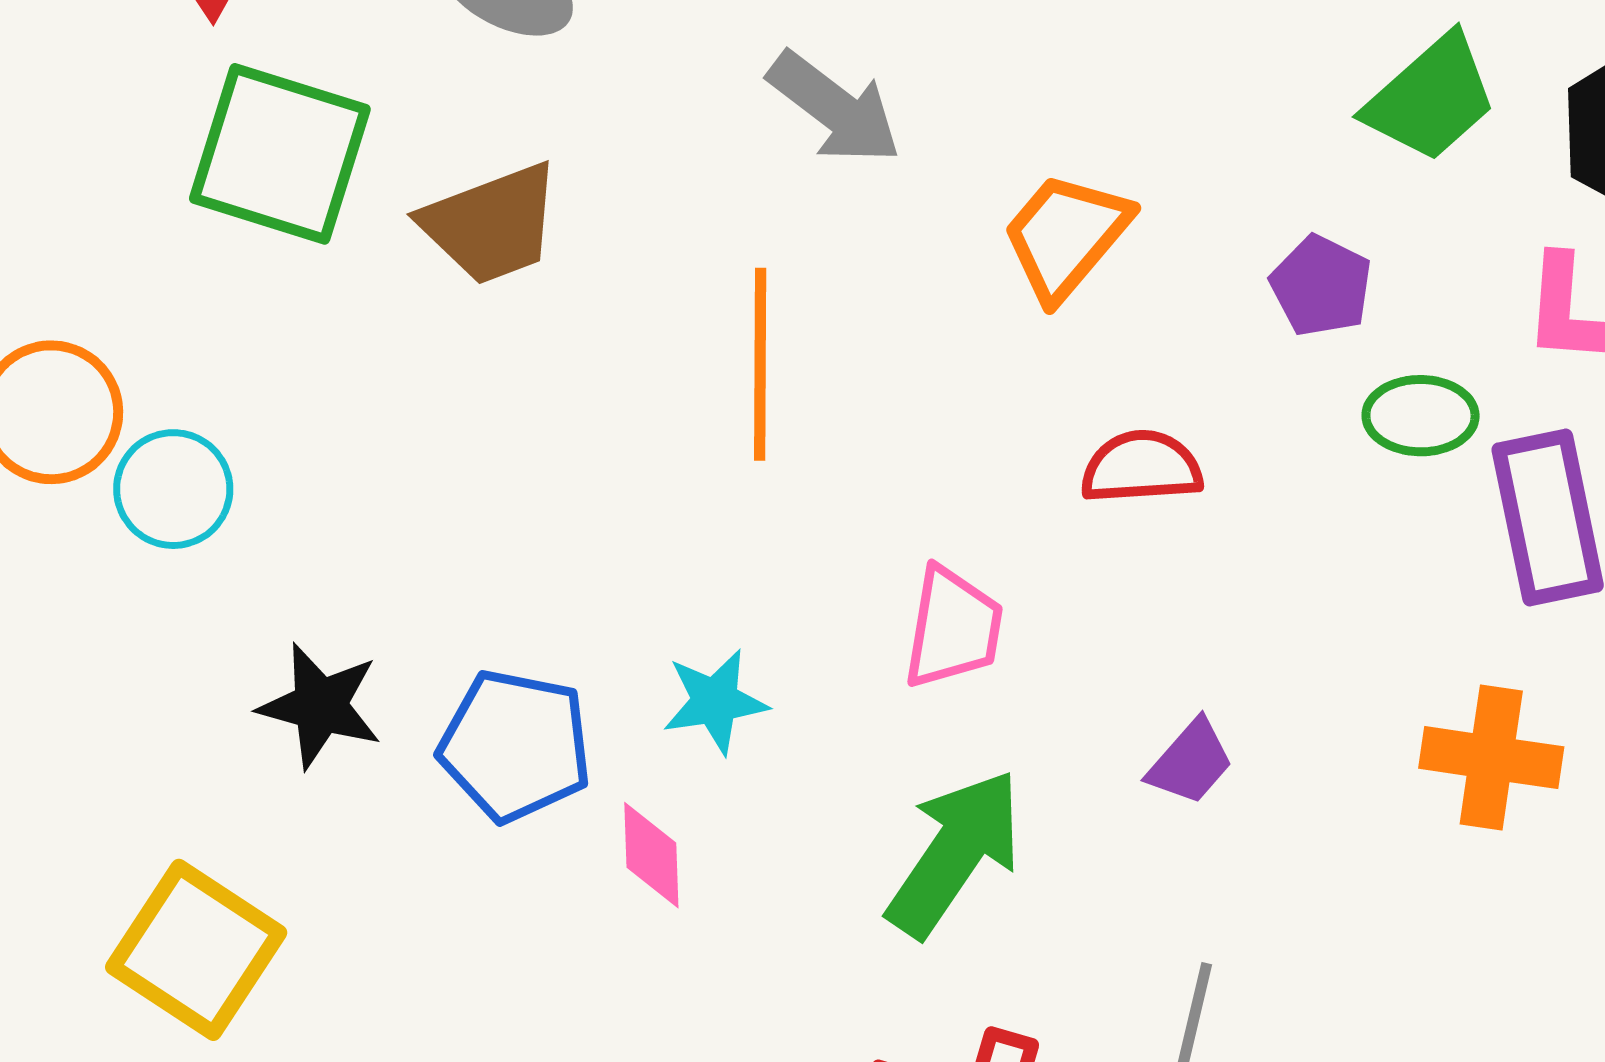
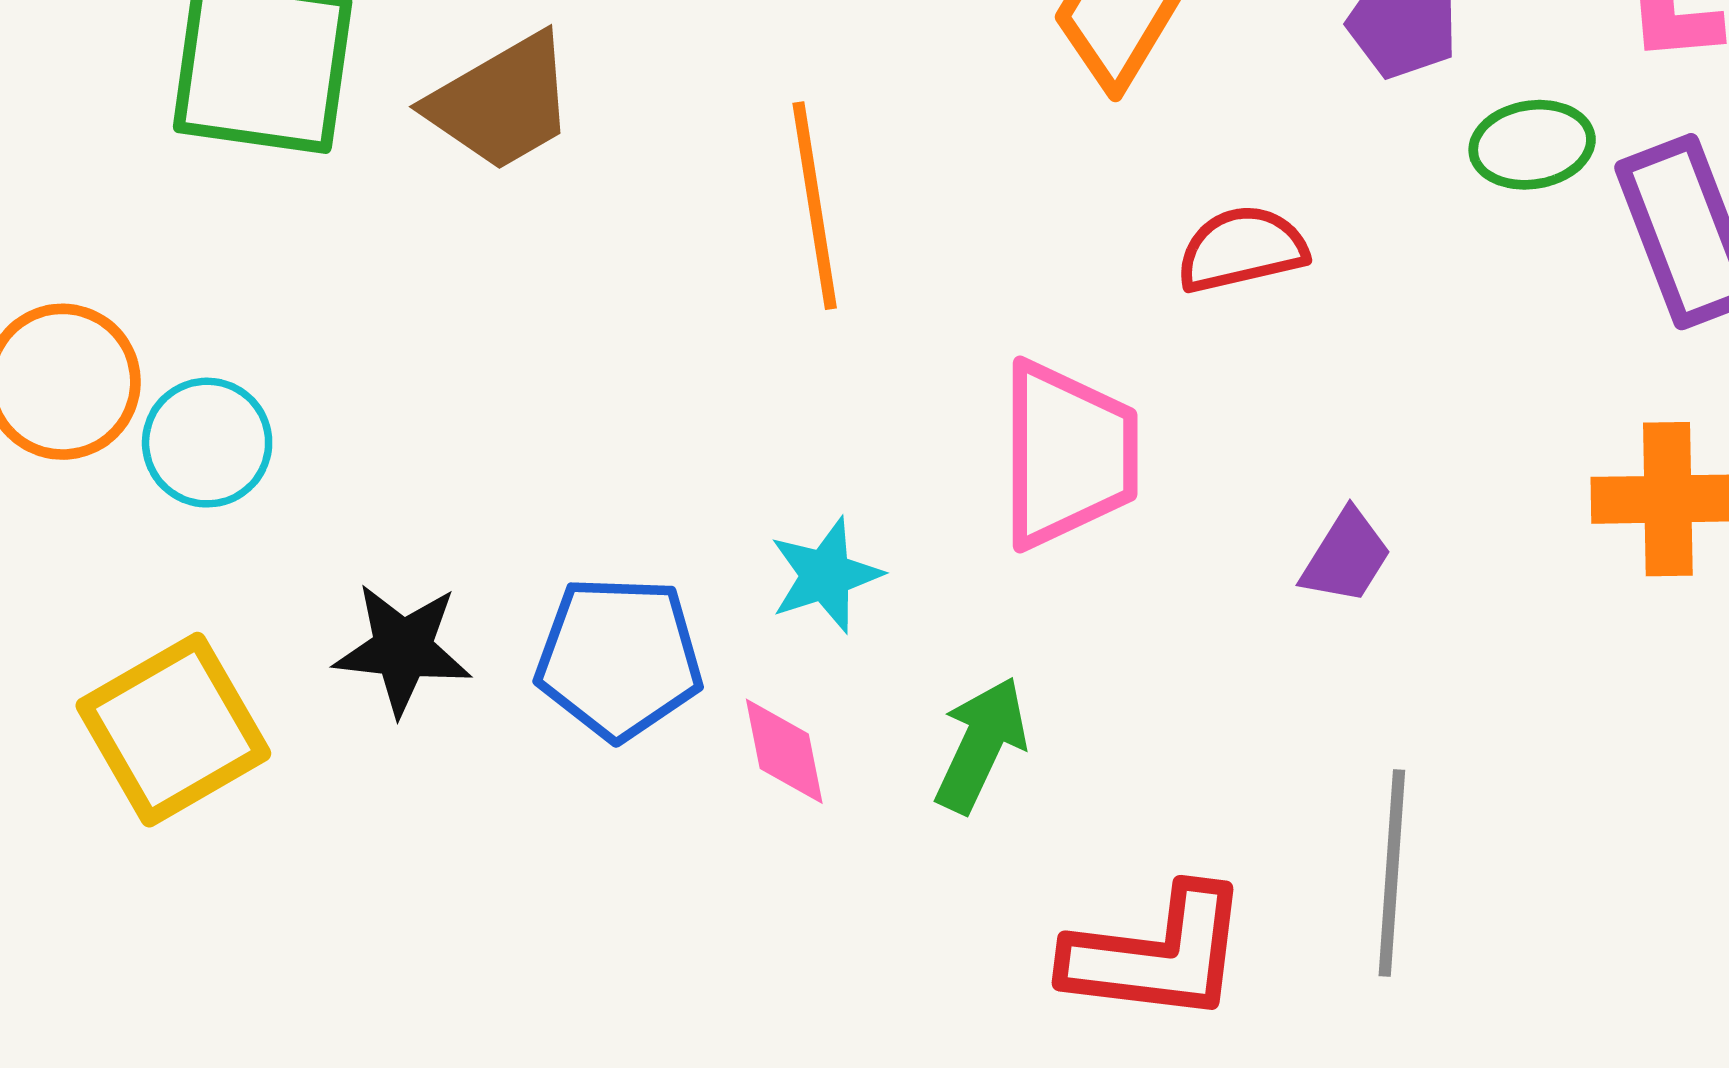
pink trapezoid: (953, 628) -> (1068, 455), size x1.4
green arrow: (955, 853) -> (981, 745), moved, size x0.7
yellow square: (196, 950) -> (173, 730), moved, turned 36

